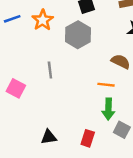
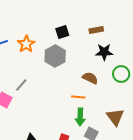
gray line: (50, 70) -> (21, 85), moved, turned 48

